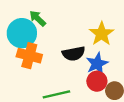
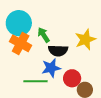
green arrow: (38, 18) -> (44, 35), moved
blue star: (97, 64) -> (51, 68), moved

